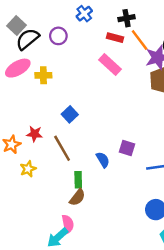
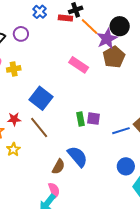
red rectangle: (115, 38) -> (65, 18), moved
pink rectangle: (110, 64) -> (79, 65), moved
blue square: (70, 114) -> (41, 98), size x1.6
blue semicircle: (103, 160) -> (77, 157), moved, size x1.6
green rectangle: (78, 180) -> (80, 119), moved

